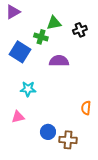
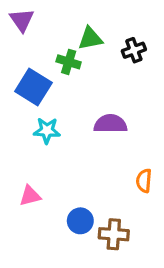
purple triangle: (13, 12) -> (22, 20), turned -35
purple semicircle: (59, 61) -> (110, 124), moved
cyan star: (28, 89) -> (47, 131), moved

